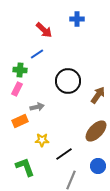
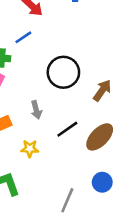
gray arrow: (37, 107) -> (36, 110), moved, turned 88
black line: (64, 154) -> (67, 129), moved

